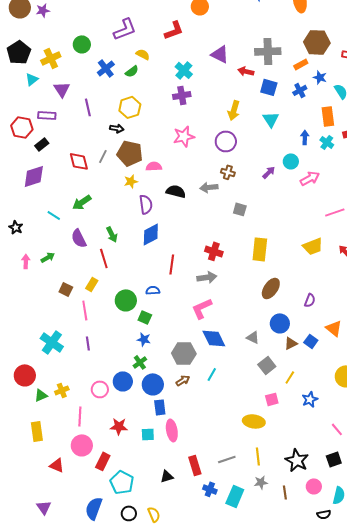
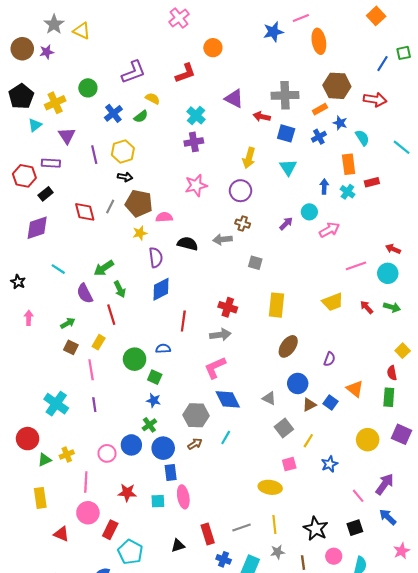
yellow hexagon: (130, 107) -> (123, 151), moved
green arrow: (82, 202) -> (104, 268), moved
green arrow: (48, 257) -> (68, 323), moved

